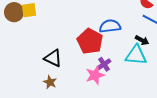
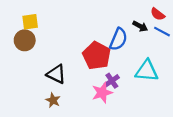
brown circle: (14, 12) -> (25, 40), moved
blue semicircle: (110, 26) -> (118, 39), turned 120
black arrow: (142, 40) -> (140, 26), moved

